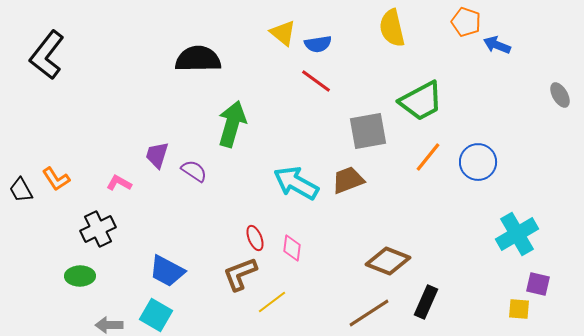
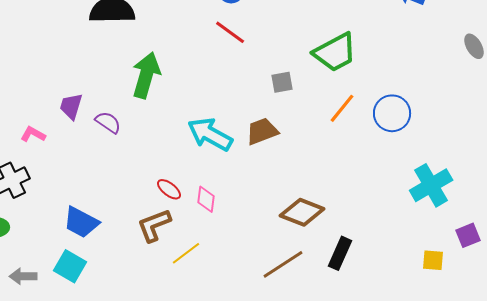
gray square: (368, 131) -> (282, 82), size x0.6
red ellipse: (255, 238) -> (169, 189), turned -30
purple square: (538, 284) -> (468, 235), moved, turned -35

